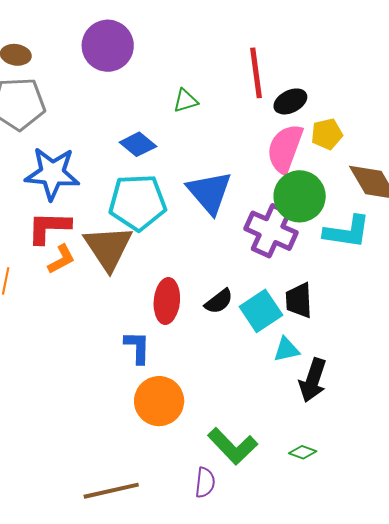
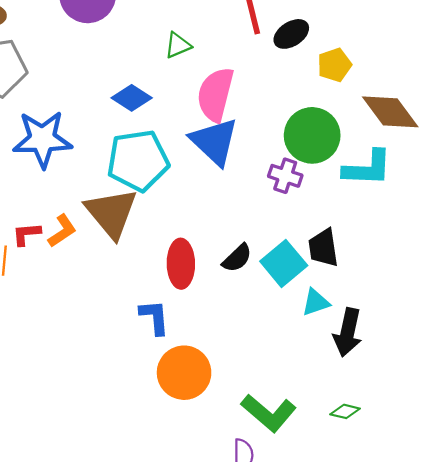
pink semicircle: (285, 149) -> (215, 94), moved
red L-shape: (49, 227) -> (26, 234), moved, size x0.6
purple cross: (271, 231) -> (285, 176), size x0.6

